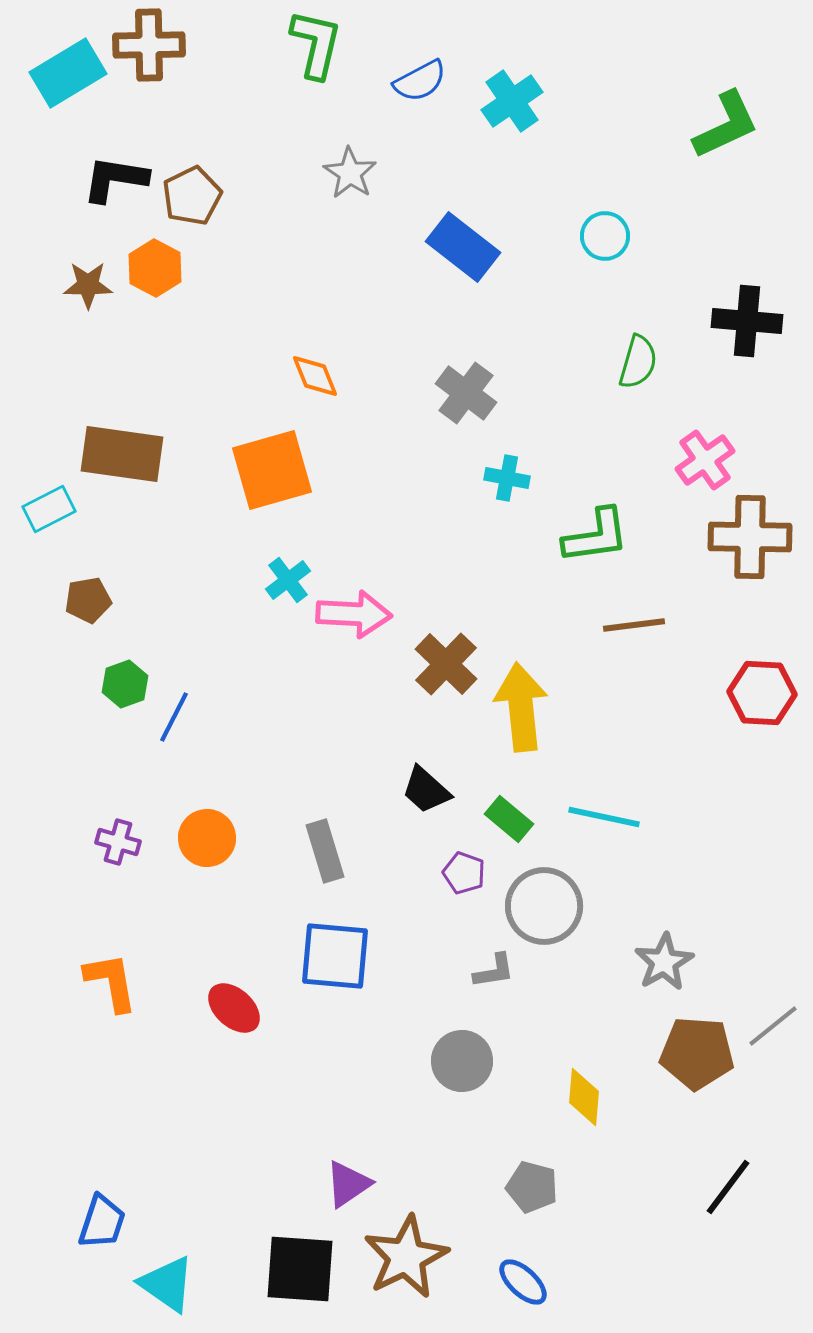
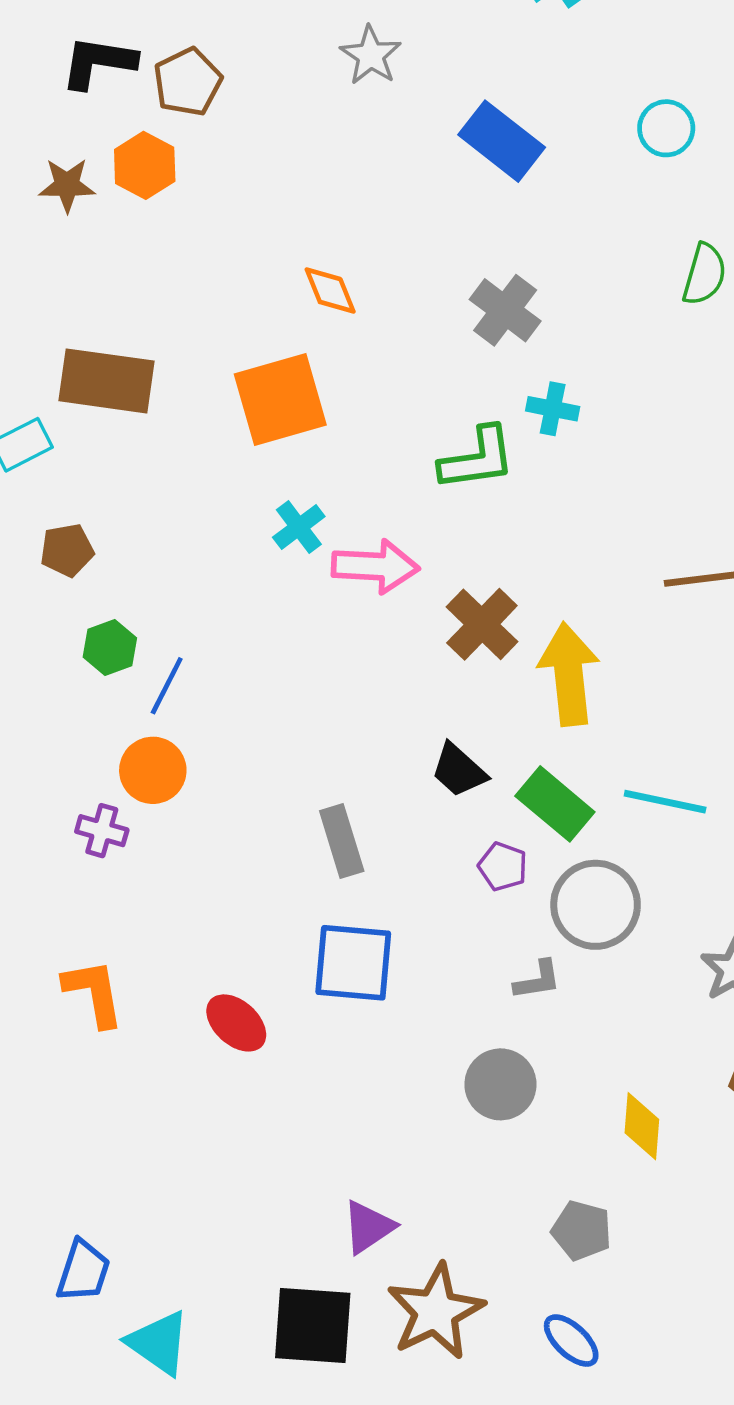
green L-shape: (596, 536) -> (477, 459), moved
green rectangle: (509, 819) -> (555, 804), size x1.4
orange circle: (207, 838) -> (153, 770), moved

